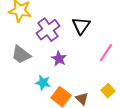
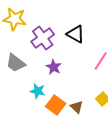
black triangle: (81, 26) -> (76, 34), turned -36

